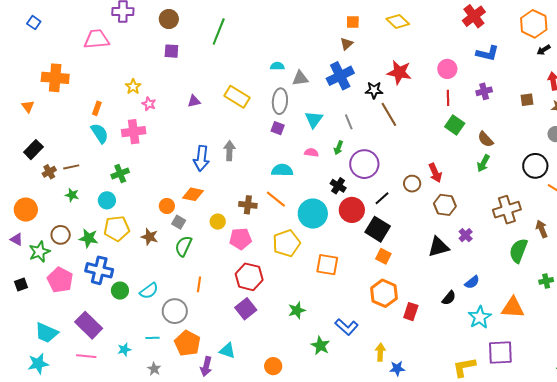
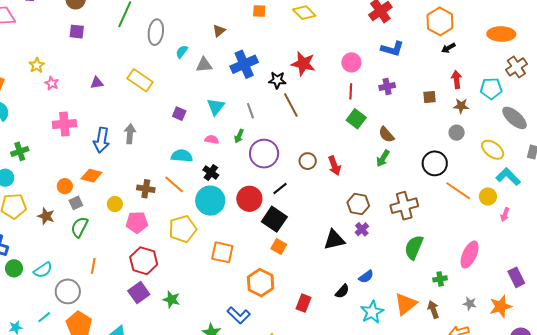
brown triangle: (347, 44) -> (219, 31), moved
cyan semicircle: (277, 66) -> (182, 52), turned -56
gray ellipse: (280, 101) -> (156, 32), moved
pink cross: (134, 132) -> (64, 124), moved
brown circle: (412, 184) -> (308, 161), moved
black cross: (338, 186) -> (211, 173), moved
brown hexagon: (445, 205) -> (358, 204), moved
gray square: (179, 222) -> (76, 203), turned 32
brown arrow: (542, 229) -> (433, 310), moved
orange hexagon: (384, 293) -> (261, 283), moved
orange triangle: (513, 308) -> (406, 304), turned -45
green star: (297, 310) -> (171, 299), moved, turned 30
cyan line: (152, 338) -> (44, 317), turned -40

